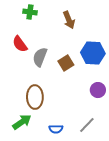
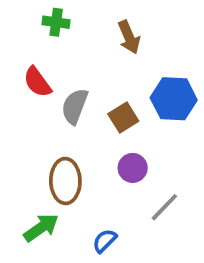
purple circle: (98, 90) -> (133, 168), moved
gray line: (87, 125) -> (164, 207), moved
blue semicircle: (56, 129) -> (105, 241), turned 136

